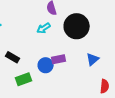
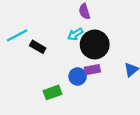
black circle: (77, 26) -> (95, 44), moved
black rectangle: (13, 57) -> (38, 47), moved

